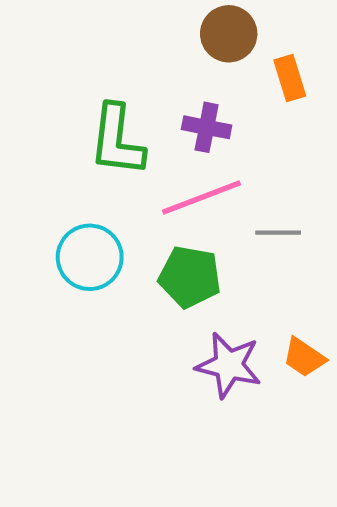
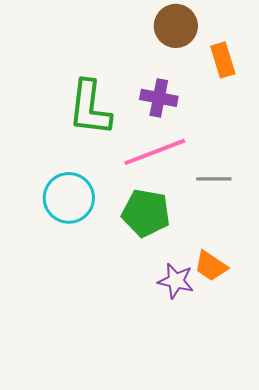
orange trapezoid: (304, 357) -> (211, 266), moved
purple star: (229, 365) -> (176, 281), size x0.7

